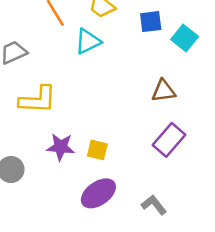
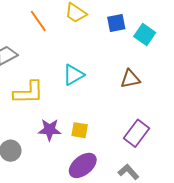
cyan triangle: (88, 41) -> (73, 75), moved
purple rectangle: (169, 140) -> (137, 133), moved

